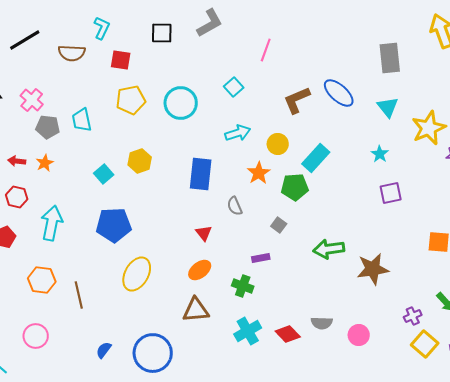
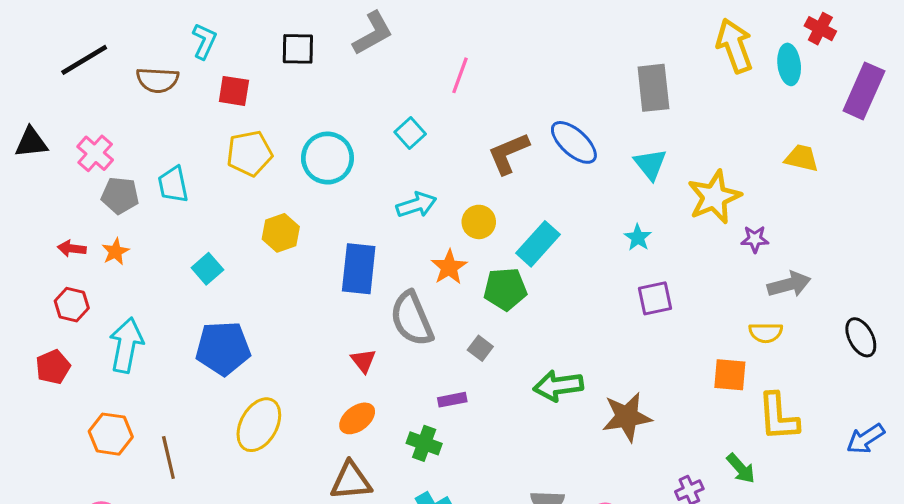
yellow hexagon: (140, 161) -> (281, 233), moved
gray semicircle: (235, 206) -> (412, 319), size x1.8

